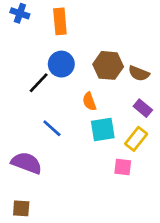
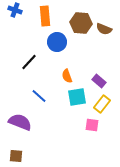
blue circle: (61, 64) -> (57, 42), moved
brown hexagon: (108, 65) -> (81, 23), moved
brown semicircle: (139, 73) -> (104, 29), moved
purple rectangle: (143, 108) -> (99, 81), moved

